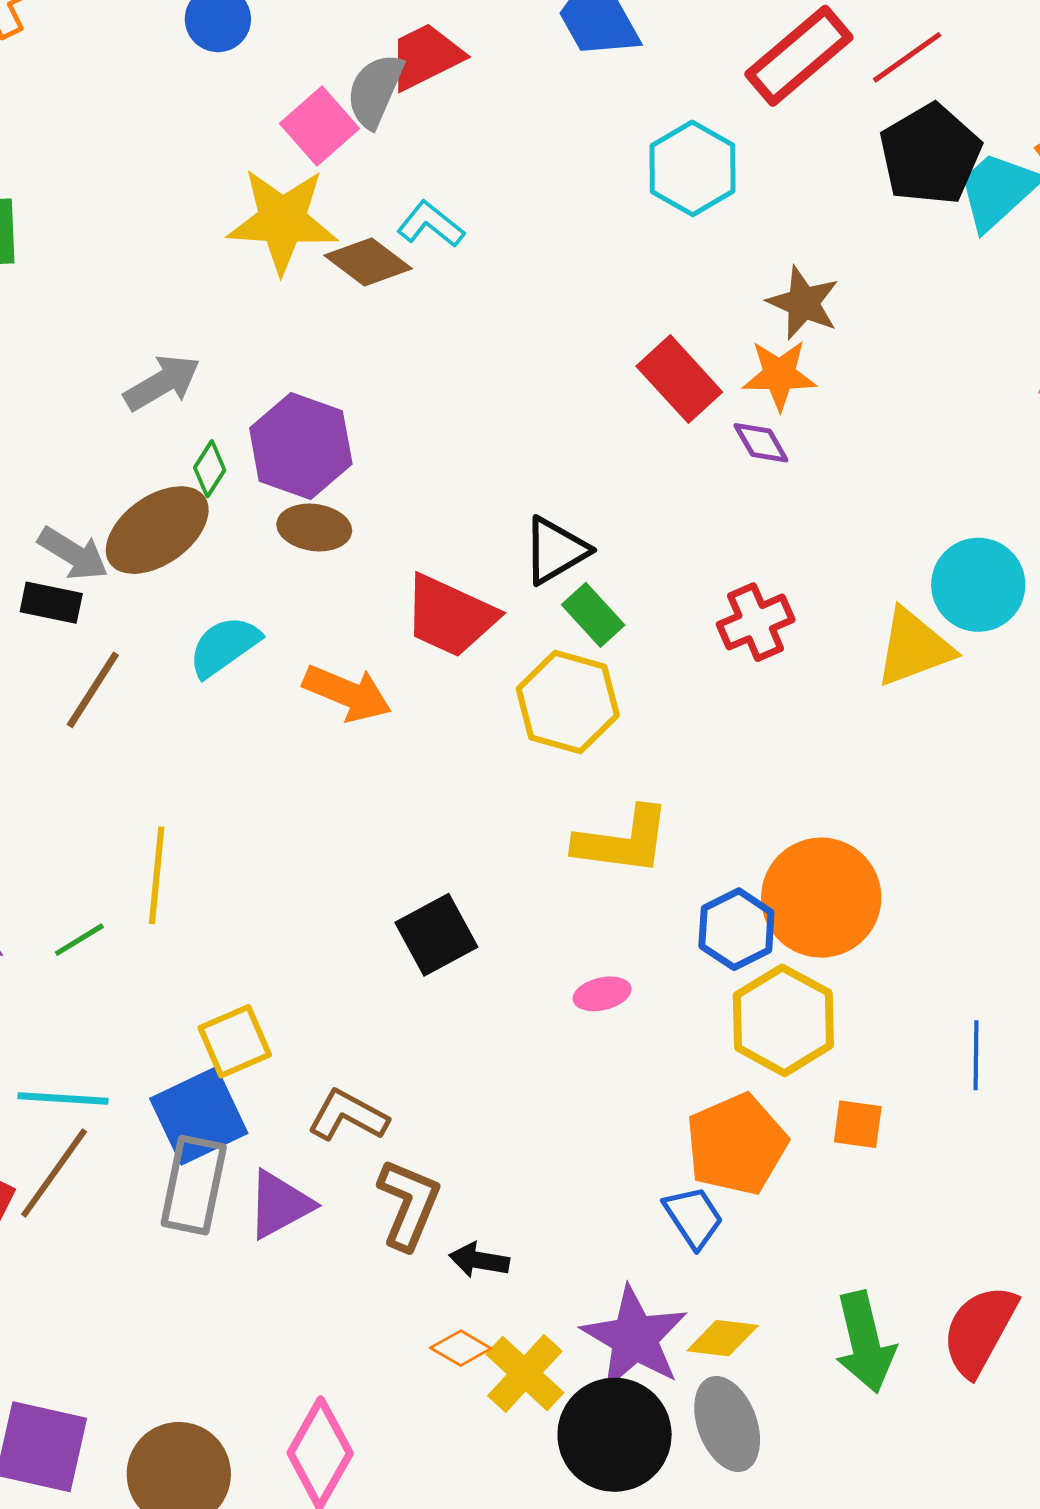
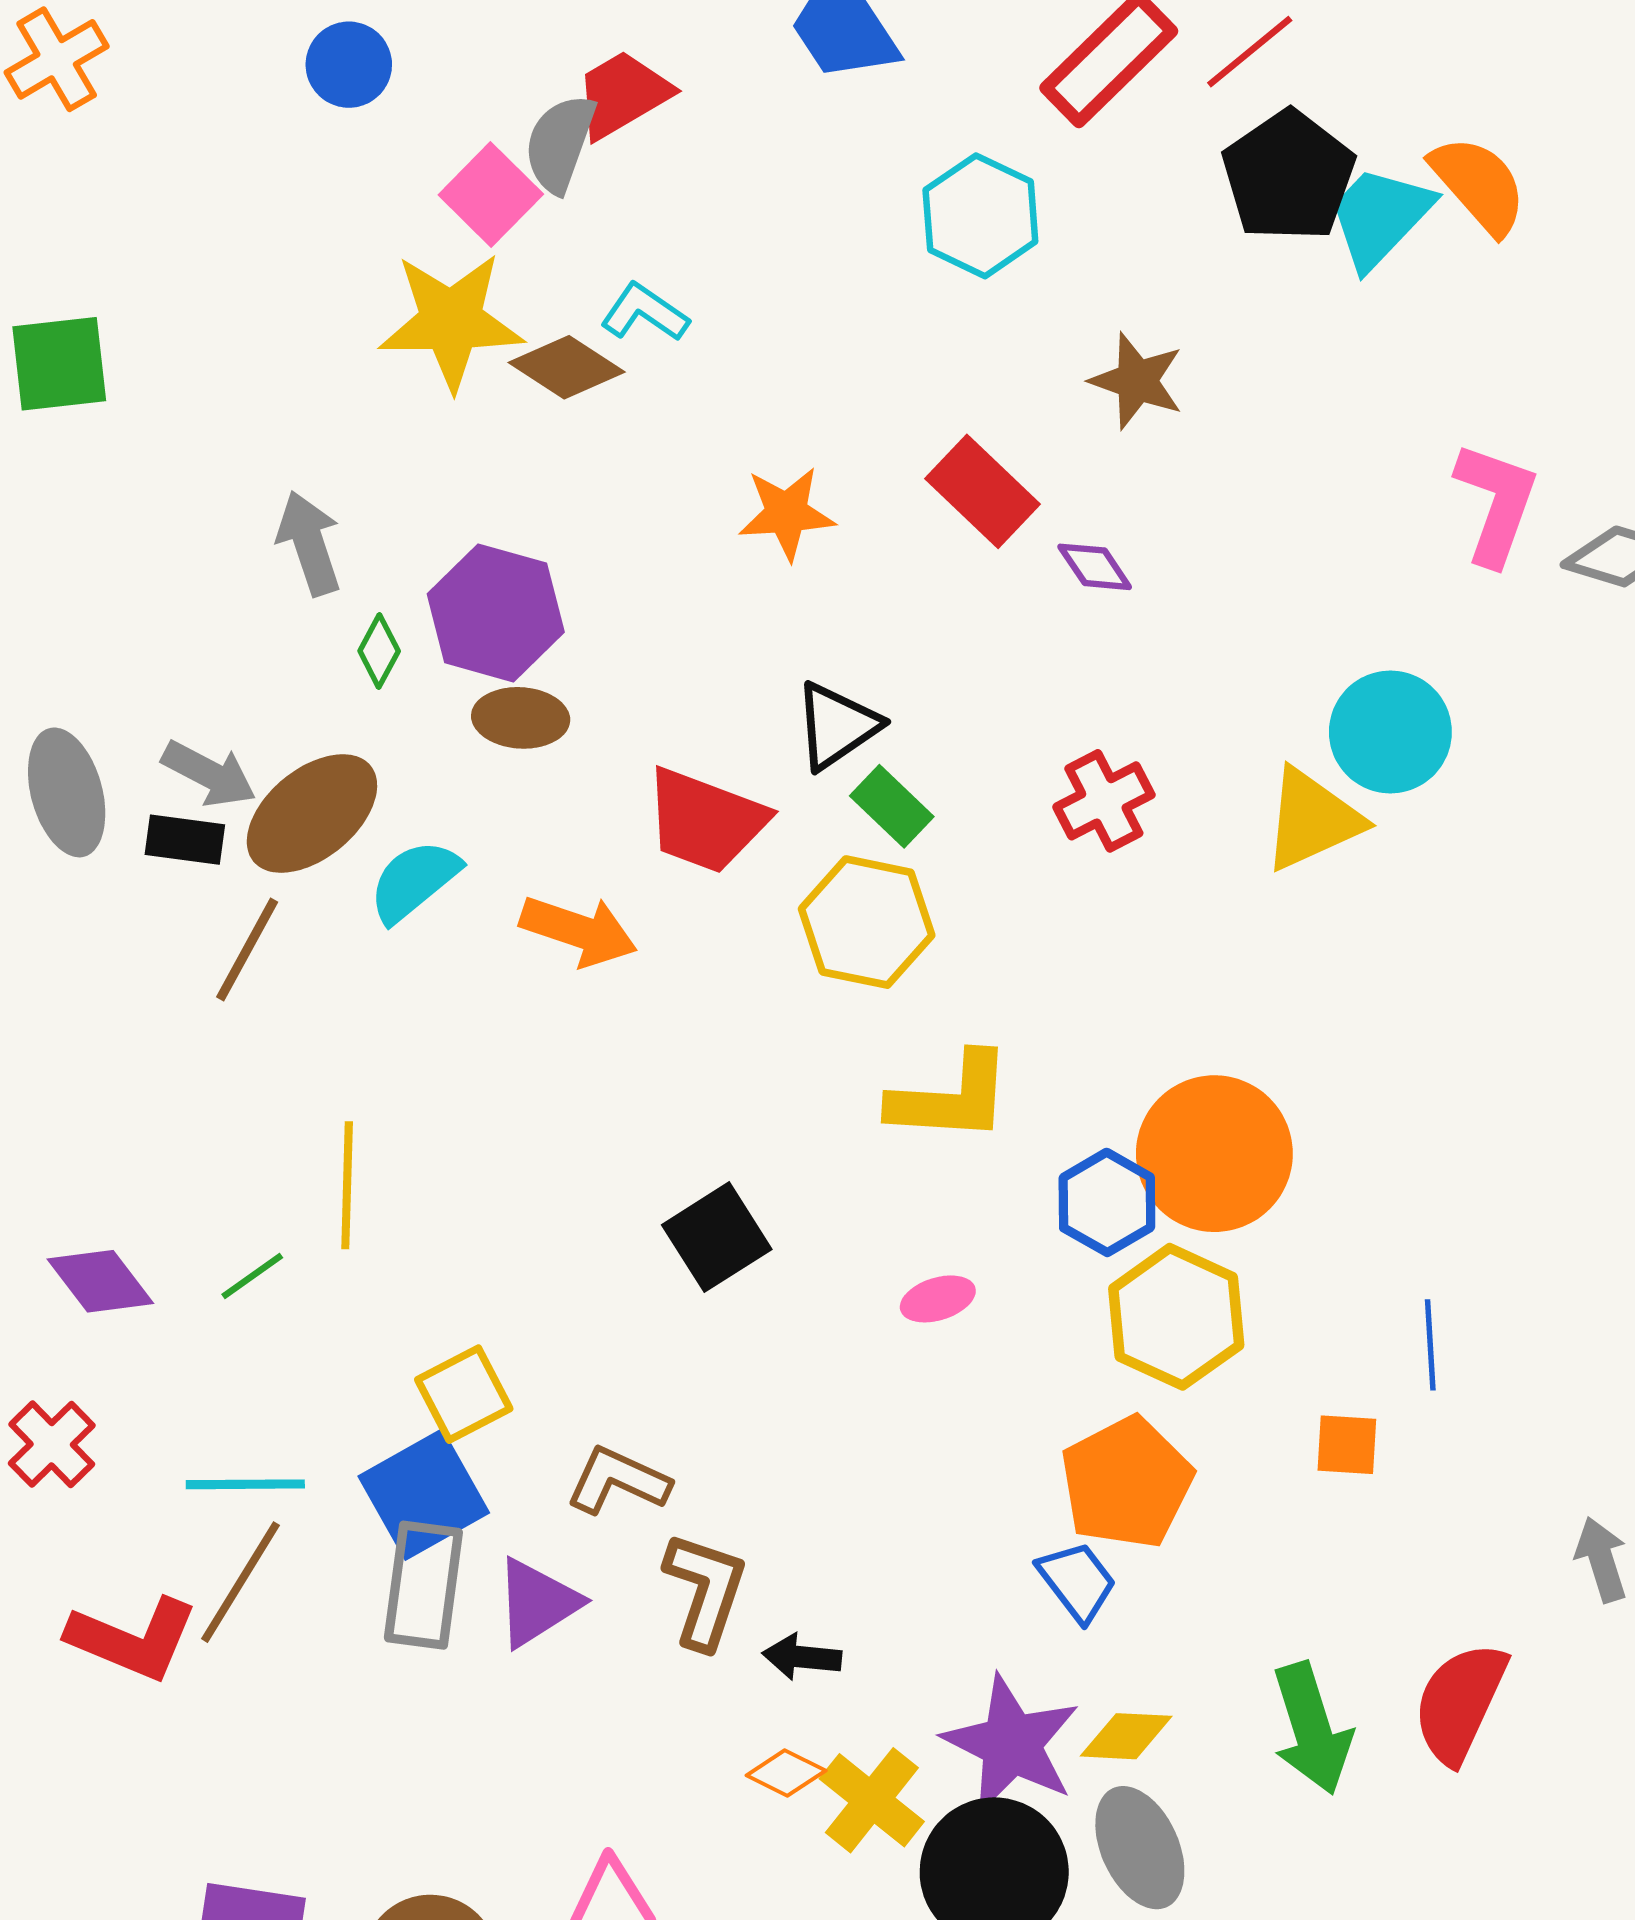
orange star: (779, 375) -> (787, 513), moved
gray arrow: (162, 383) -> (309, 543), turned -74
brown ellipse: (157, 530) -> (312, 814), moved
orange square: (858, 1124) -> (1347, 1445), moved

